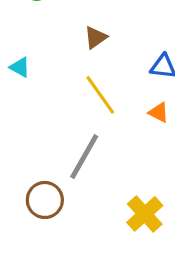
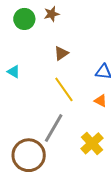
brown circle: (45, 200) -> (29, 155), size x1.4
yellow cross: (145, 214) -> (92, 143), moved

